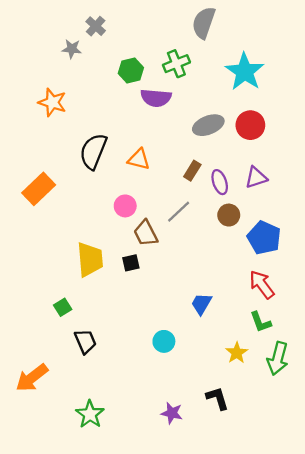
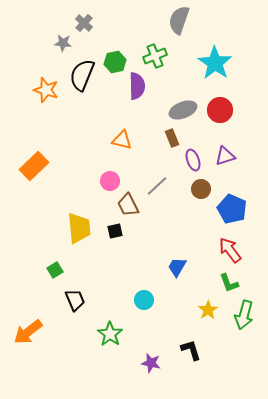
purple semicircle: (156, 98) -> (137, 86), turned -96
black semicircle: (93, 151) -> (82, 75), moved
brown rectangle: (192, 171) -> (172, 138), moved, turned -54
green star: (90, 414) -> (110, 334), moved

